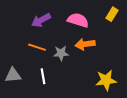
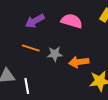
orange arrow: (85, 44) -> (79, 62), moved
white line: (43, 76) -> (27, 86), moved

